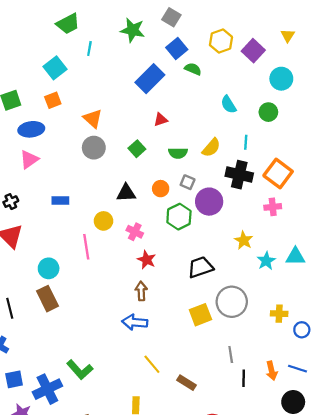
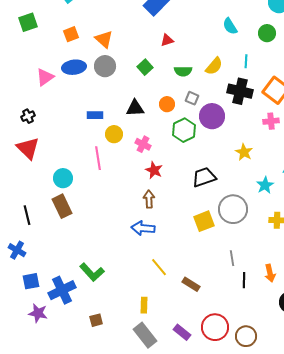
orange square: (53, 100) -> (71, 34), moved
blue ellipse: (31, 129) -> (74, 67), moved
blue rectangle: (60, 200) -> (95, 115), moved
cyan star: (266, 261) -> (265, 185), moved

